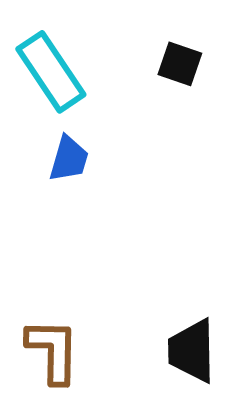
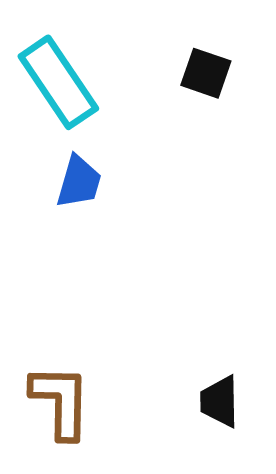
black trapezoid: (192, 351) -> (220, 402), size x0.7

